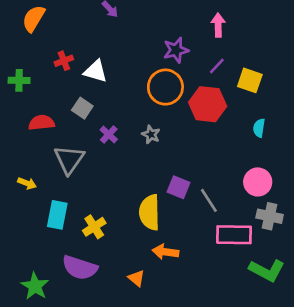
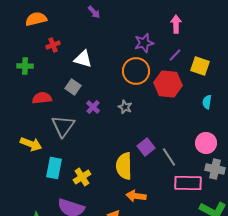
orange semicircle: (34, 18) -> (36, 19), turned 45
red cross: (64, 61) -> (53, 45), moved
yellow arrow: (27, 183) -> (31, 144), size x1.5
purple square: (179, 187) -> (146, 147), turned 30

